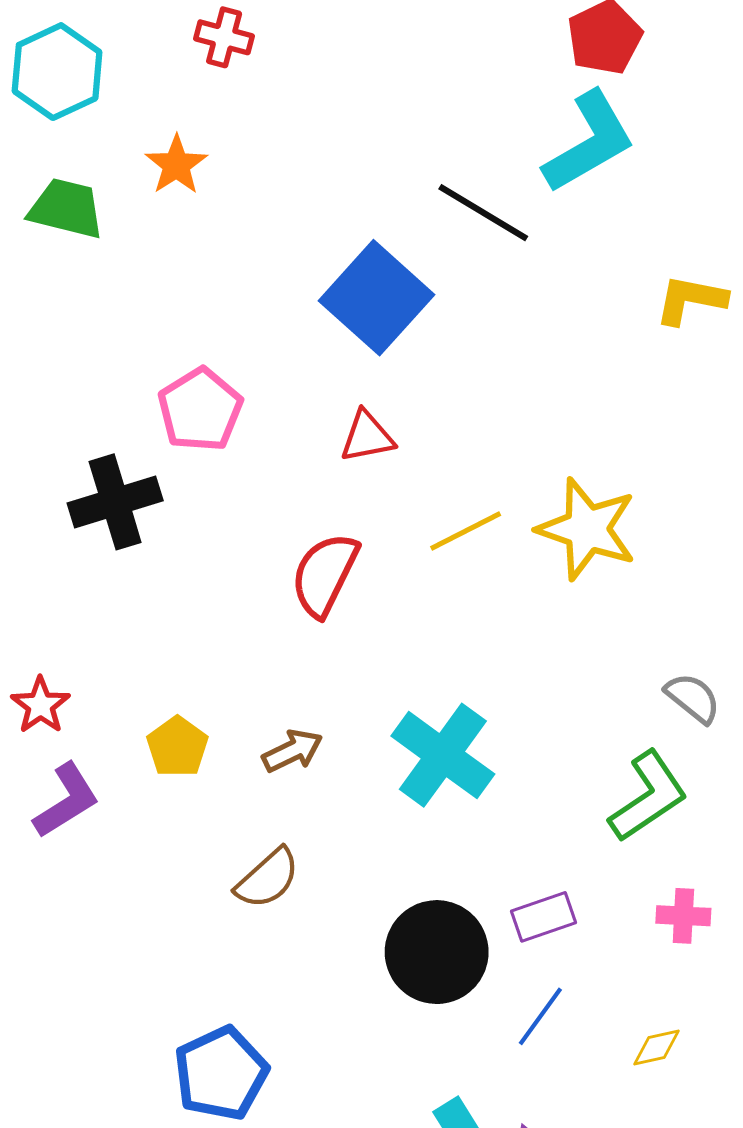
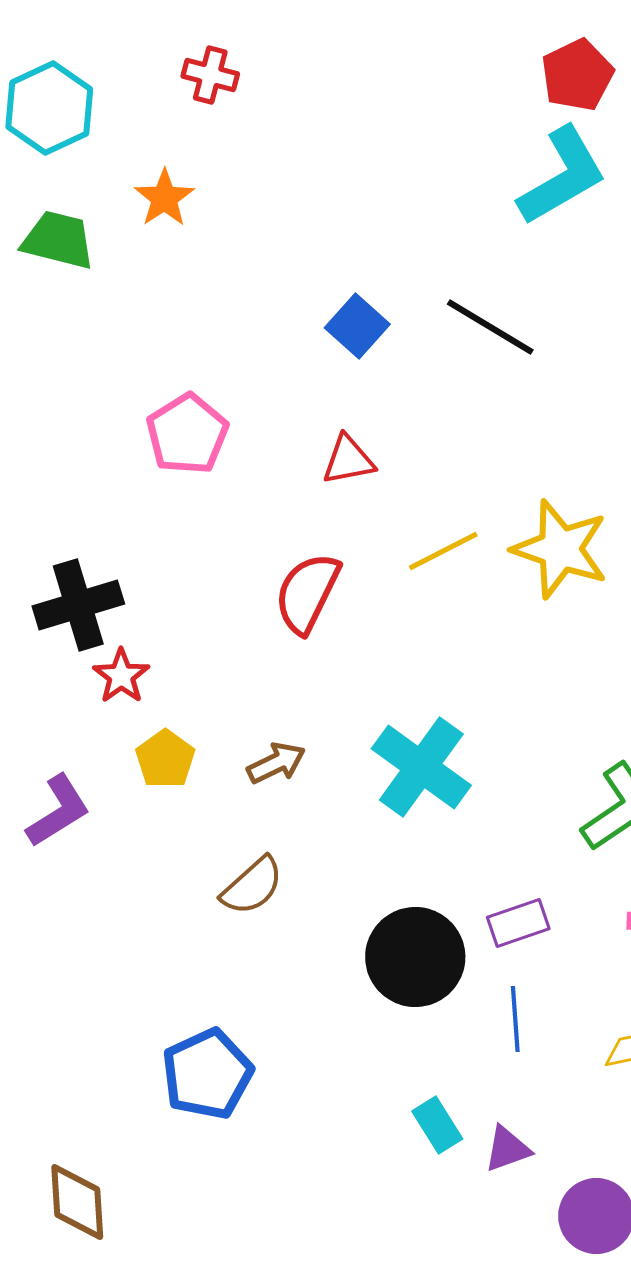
black line: (483, 213) -> (490, 327), moved
blue square: (376, 298) -> (357, 326), size x0.6
black cross: (115, 502) -> (78, 605), moved
red star: (40, 705) -> (121, 676), moved
blue line: (540, 1016) -> (515, 1019), turned -40

